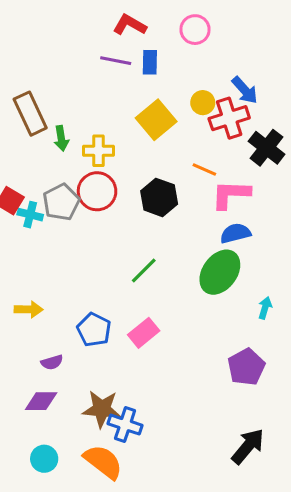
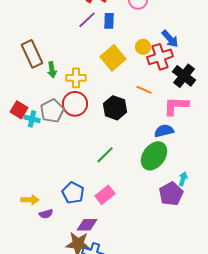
purple line: (116, 61) -> (87, 20), turned -54
pink L-shape: (231, 194) -> (176, 106), moved
yellow arrow: (29, 309) -> (30, 200), moved
purple pentagon: (246, 367) -> (171, 194), moved
purple diamond: (41, 401) -> (87, 225), moved

